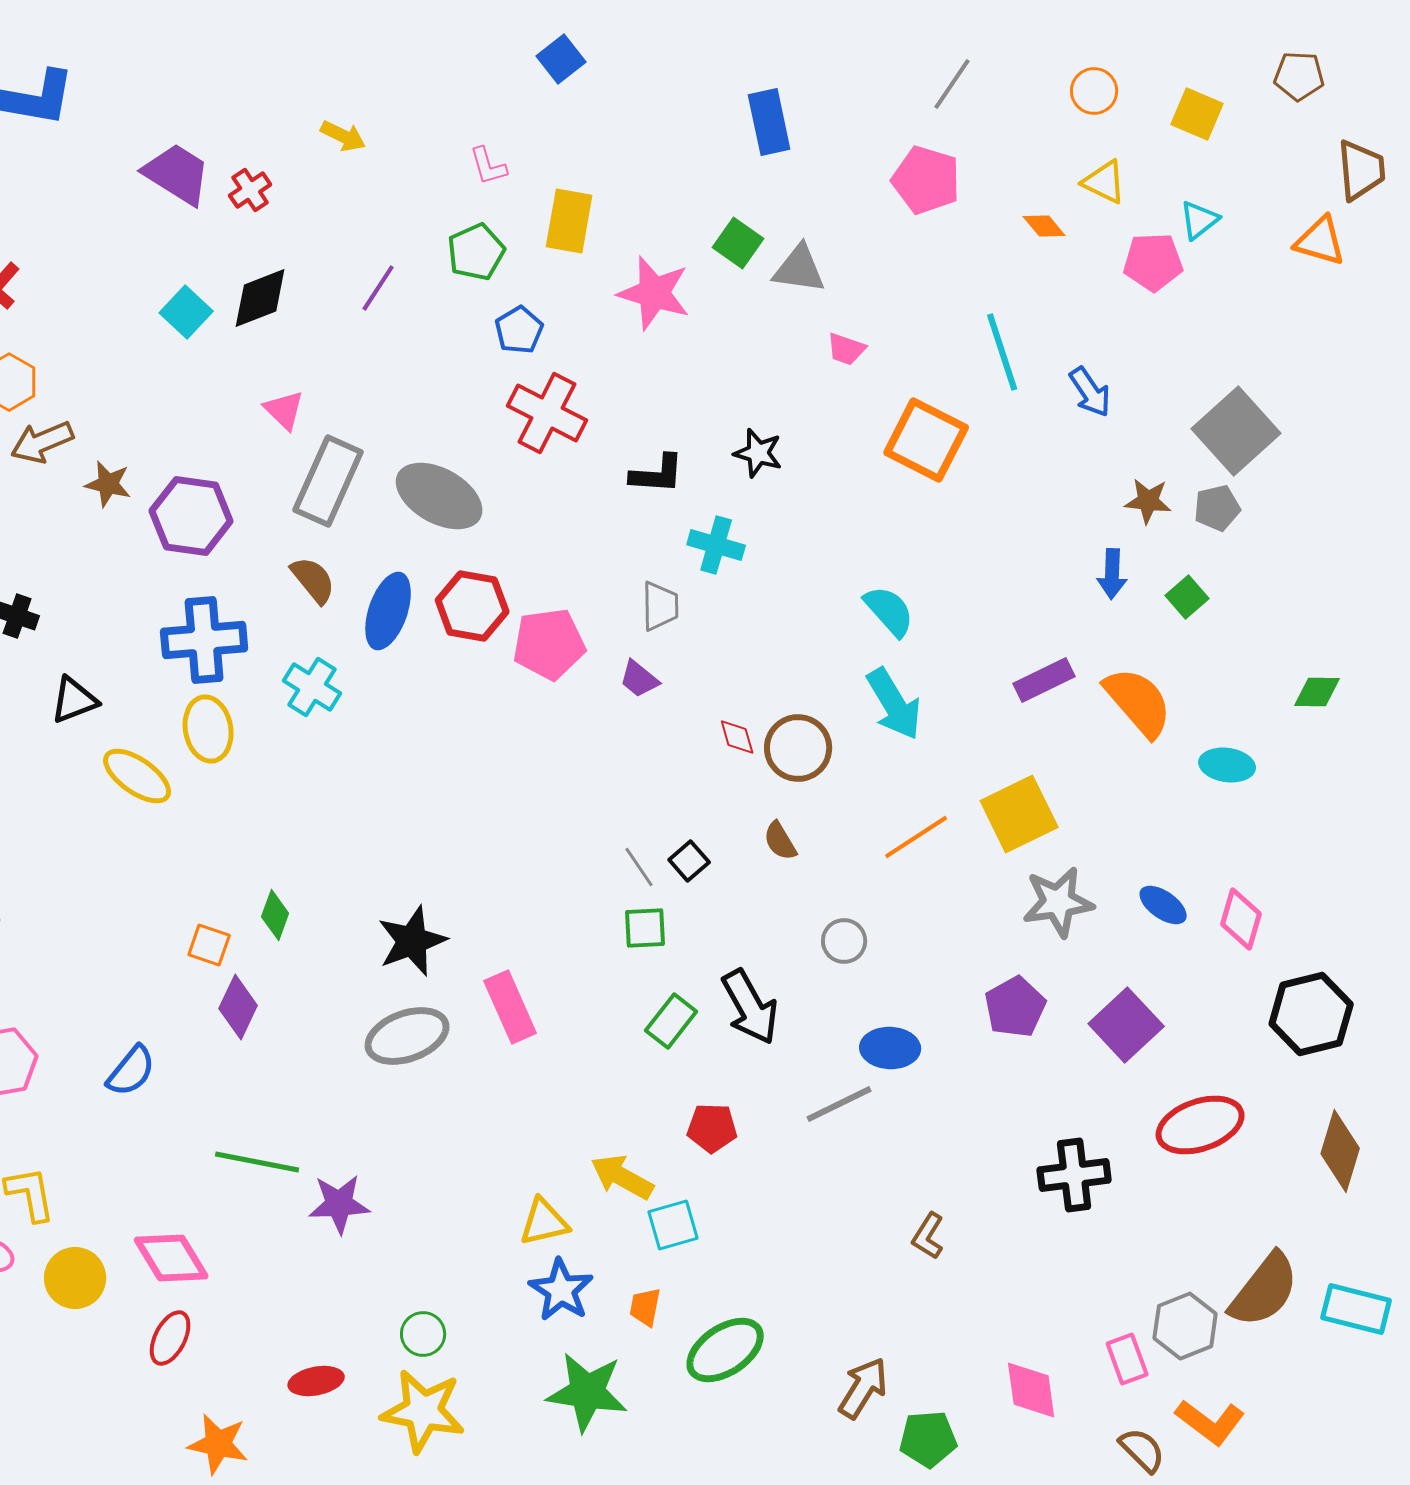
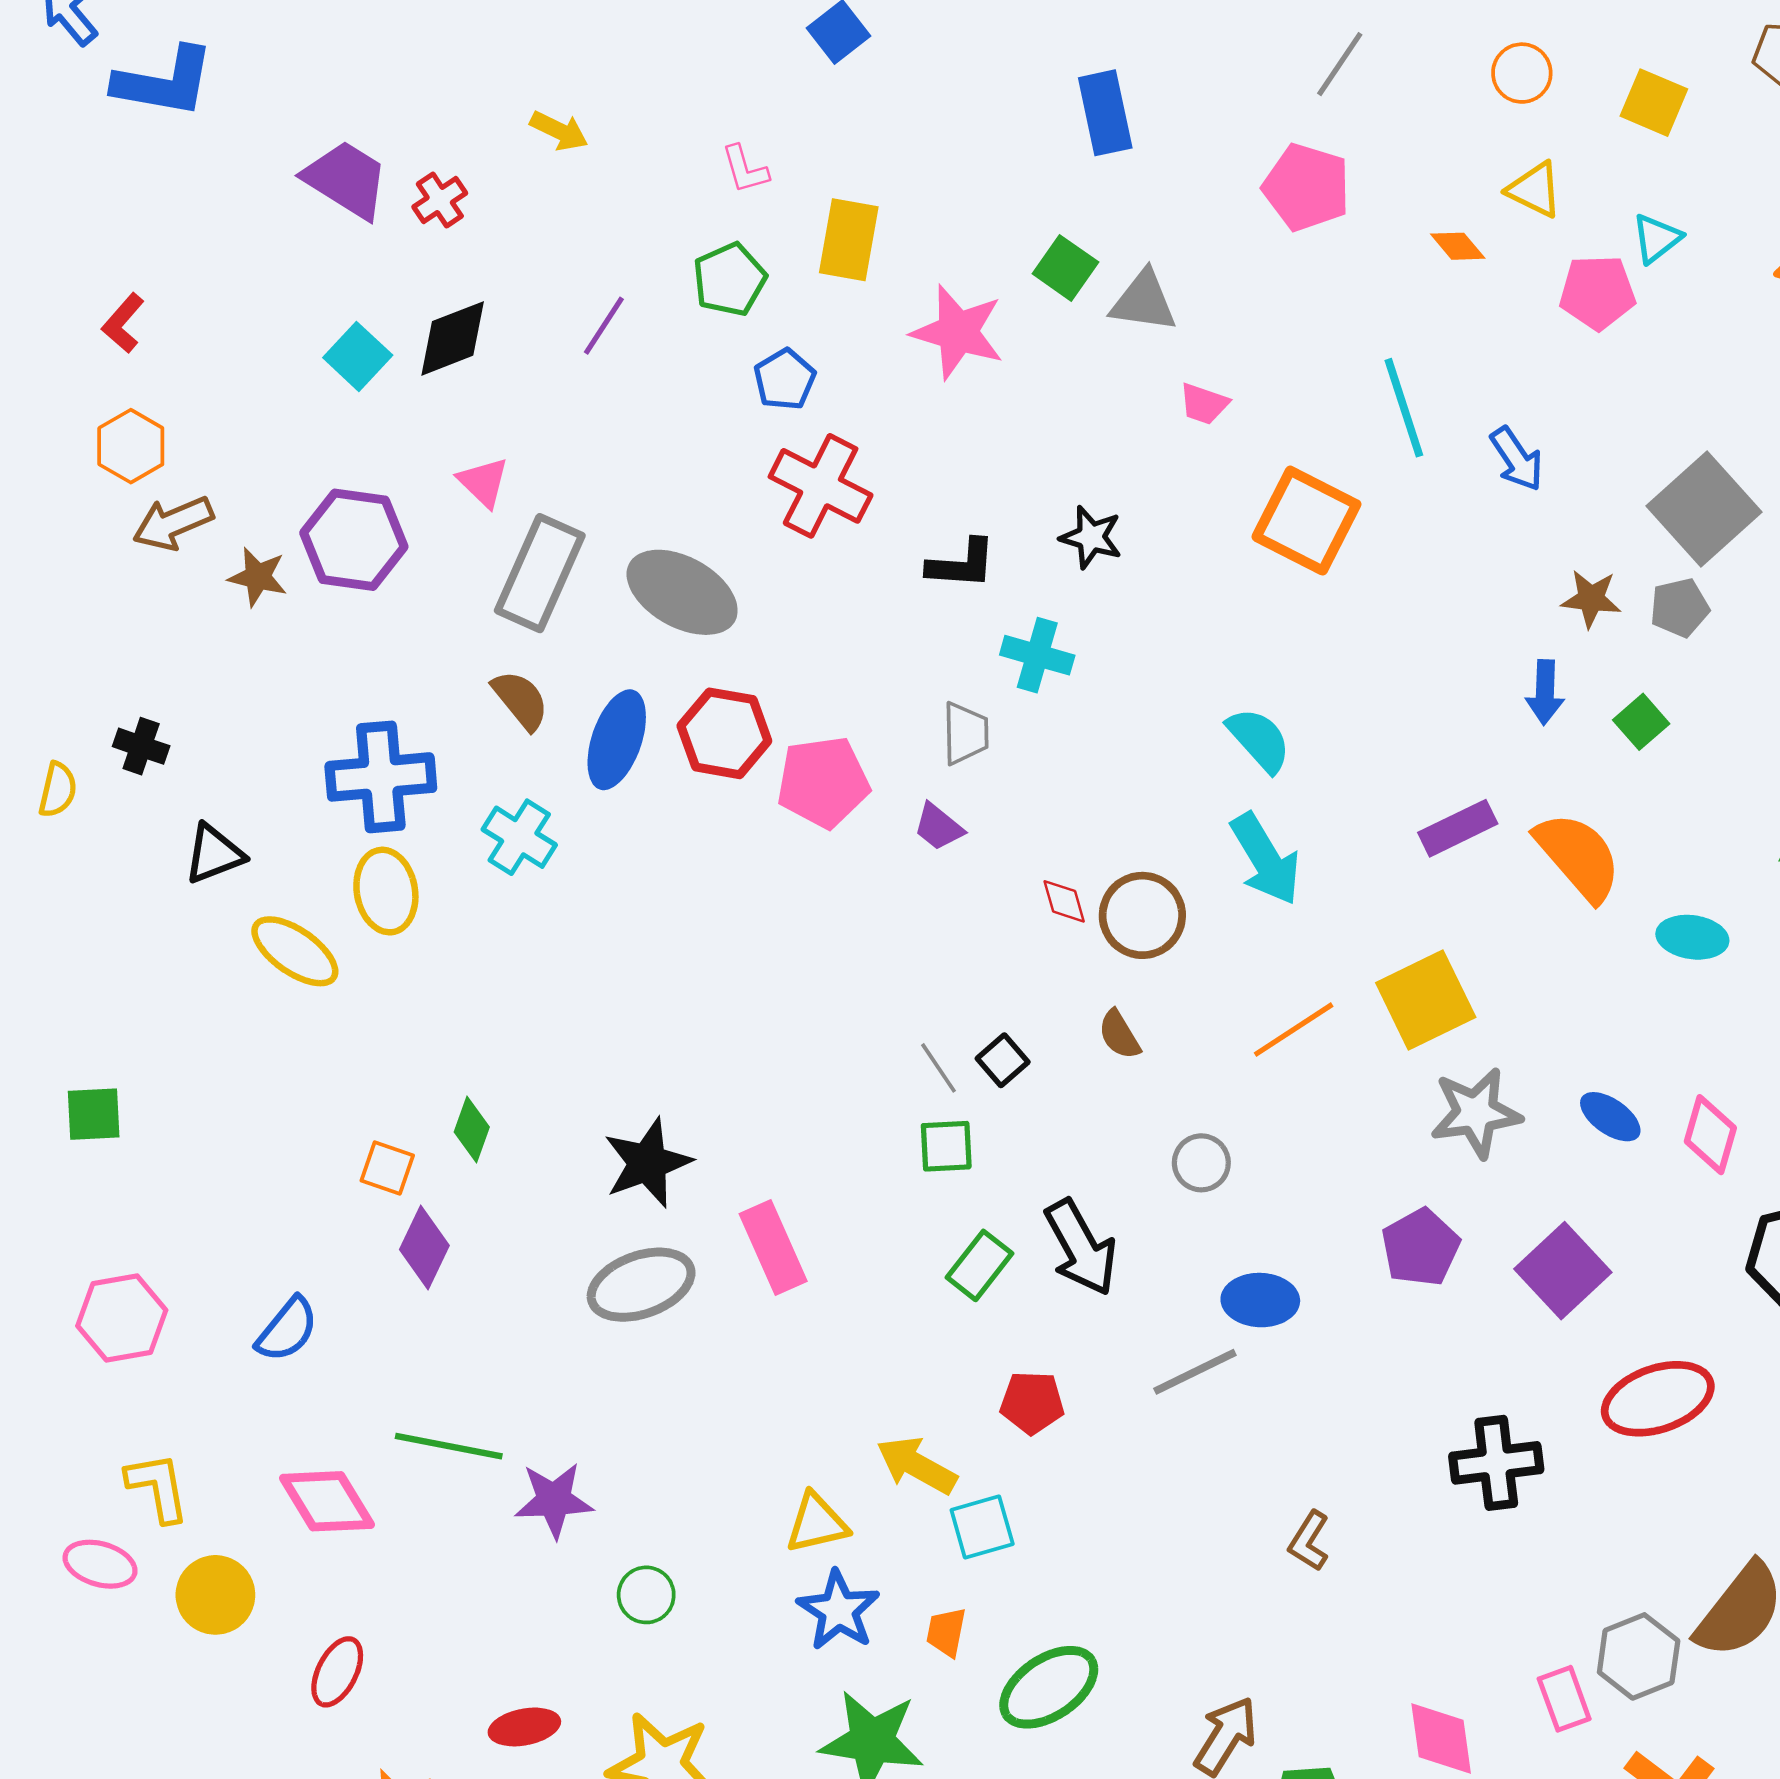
purple hexagon: (191, 516) -> (354, 540), moved
pink diamond: (171, 1258) -> (327, 1501), moved
green circle: (423, 1334) -> (646, 1595), moved

